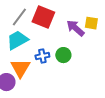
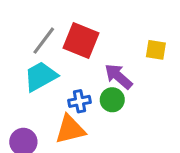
purple arrow: (75, 28) -> (118, 76), moved
orange triangle: (20, 68) -> (70, 129), moved, turned 45

